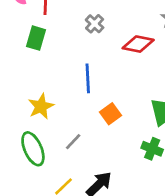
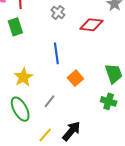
green rectangle: (36, 38) -> (15, 27), turned -30

